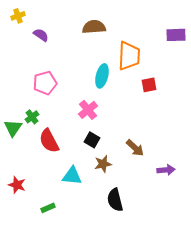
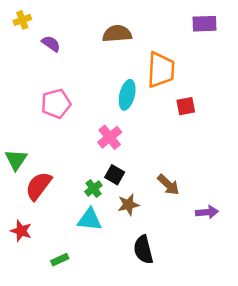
purple rectangle: (176, 35) -> (204, 24), moved
green cross: (32, 117) -> (93, 188), moved
red semicircle: (49, 141) -> (39, 186), moved, turned 65

